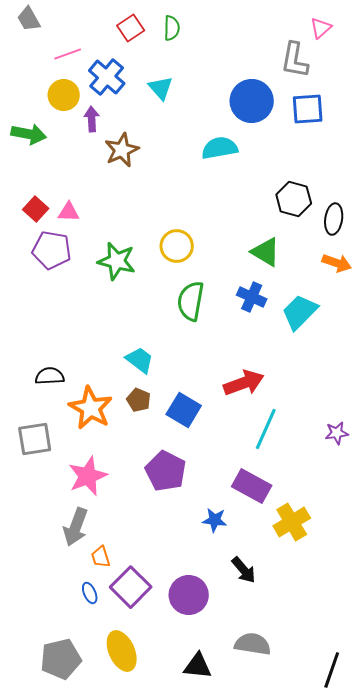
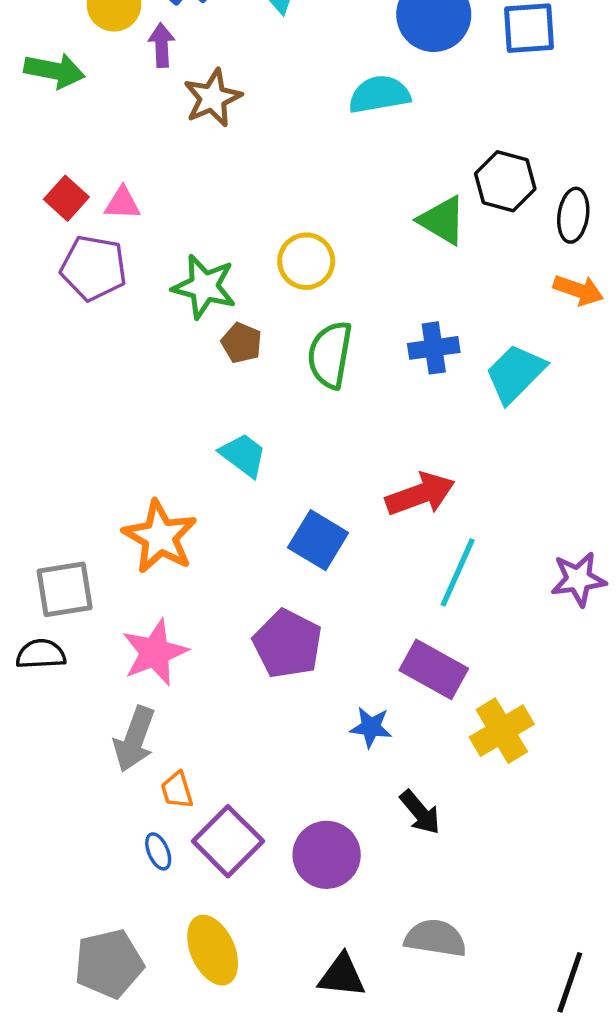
green triangle: (266, 252) -> (442, 220), moved
blue cross: (252, 297) -> (434, 348), turned -32
black semicircle: (50, 376) -> (41, 654), moved
brown pentagon: (139, 400) -> (242, 343), moved
purple star: (337, 433) -> (578, 579), size x1.4

